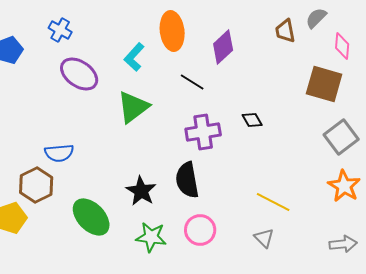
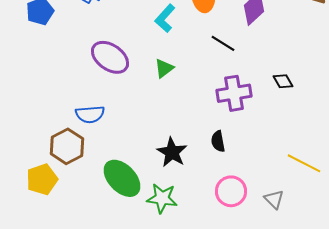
purple ellipse: (79, 74) -> (110, 57), moved
green triangle: (133, 107) -> (164, 68), size x0.6
black semicircle: (187, 180) -> (218, 141), size x0.6
green star: (151, 237) -> (162, 198), moved
gray triangle: (264, 238) -> (274, 199), moved

